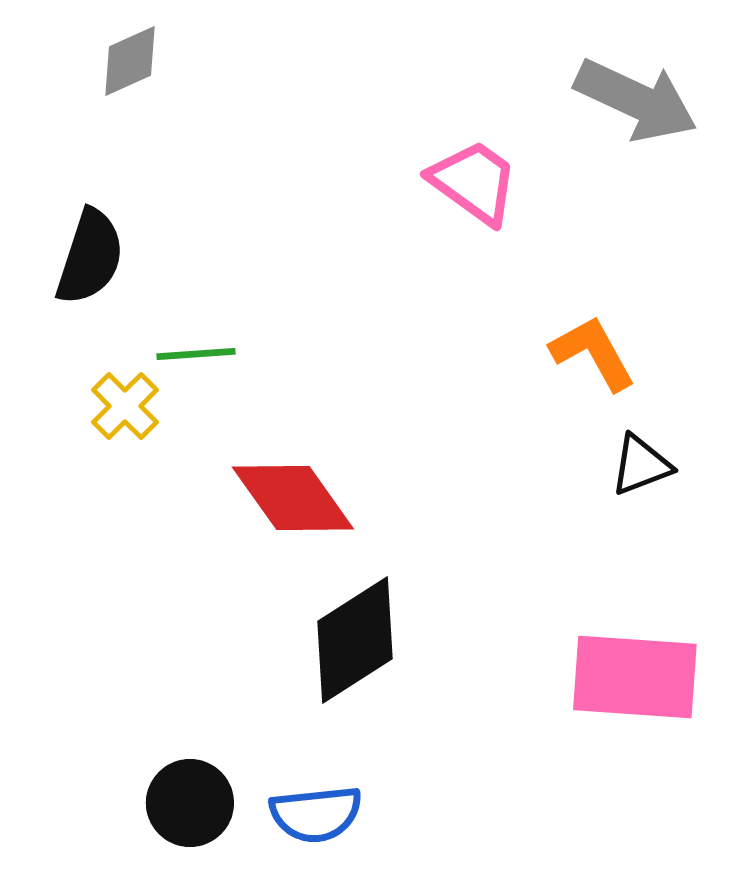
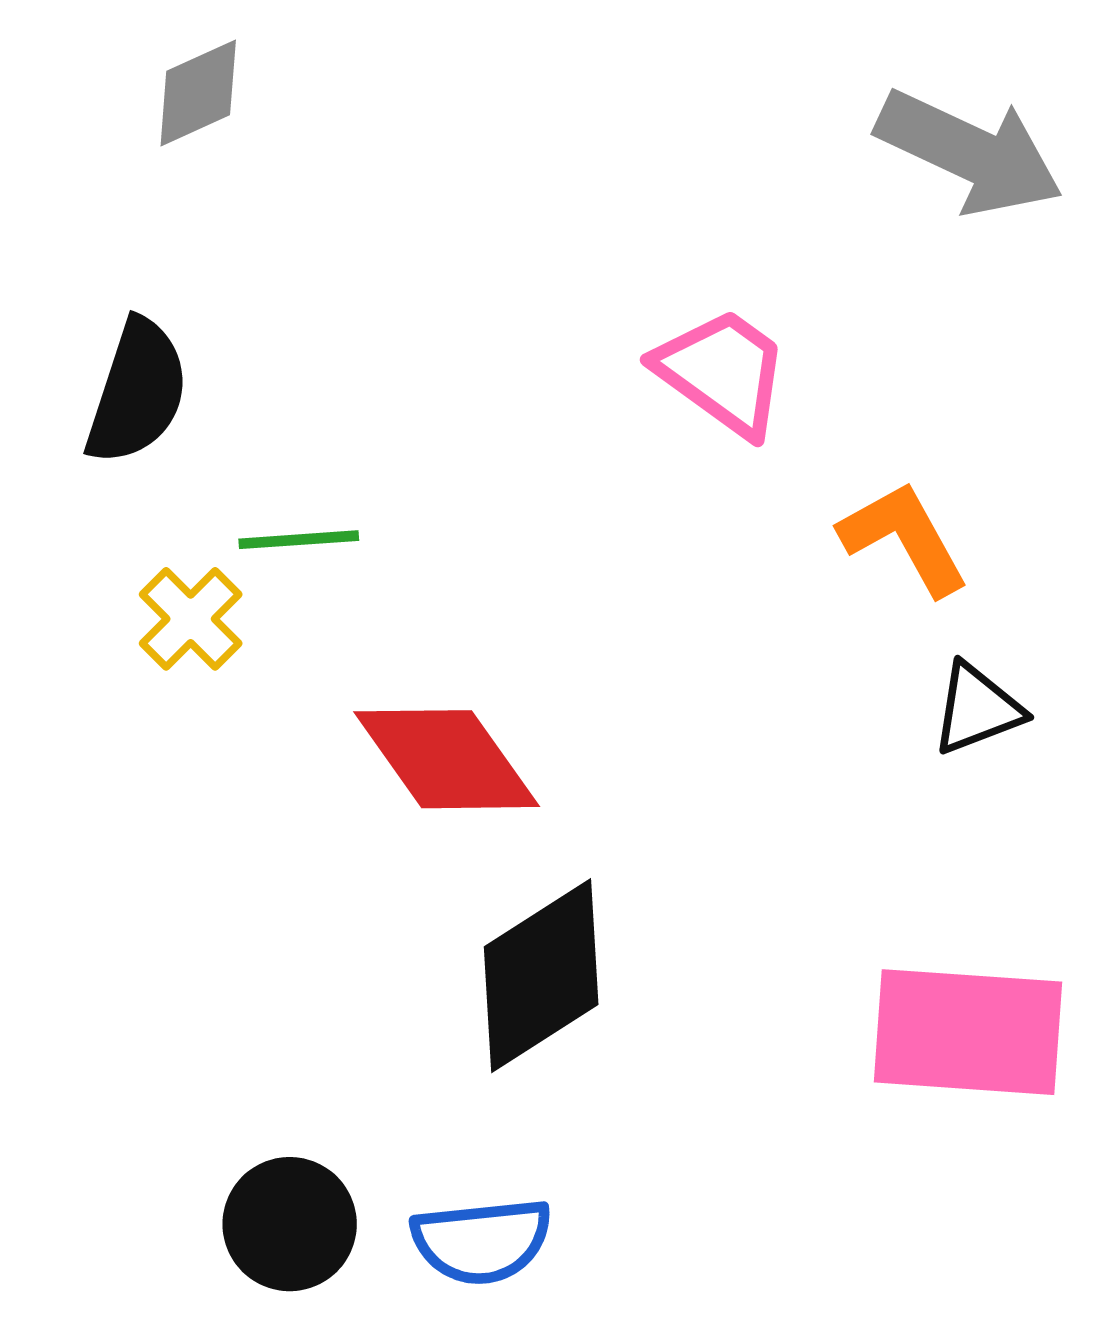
pink trapezoid: (474, 182) -> (723, 372), moved

